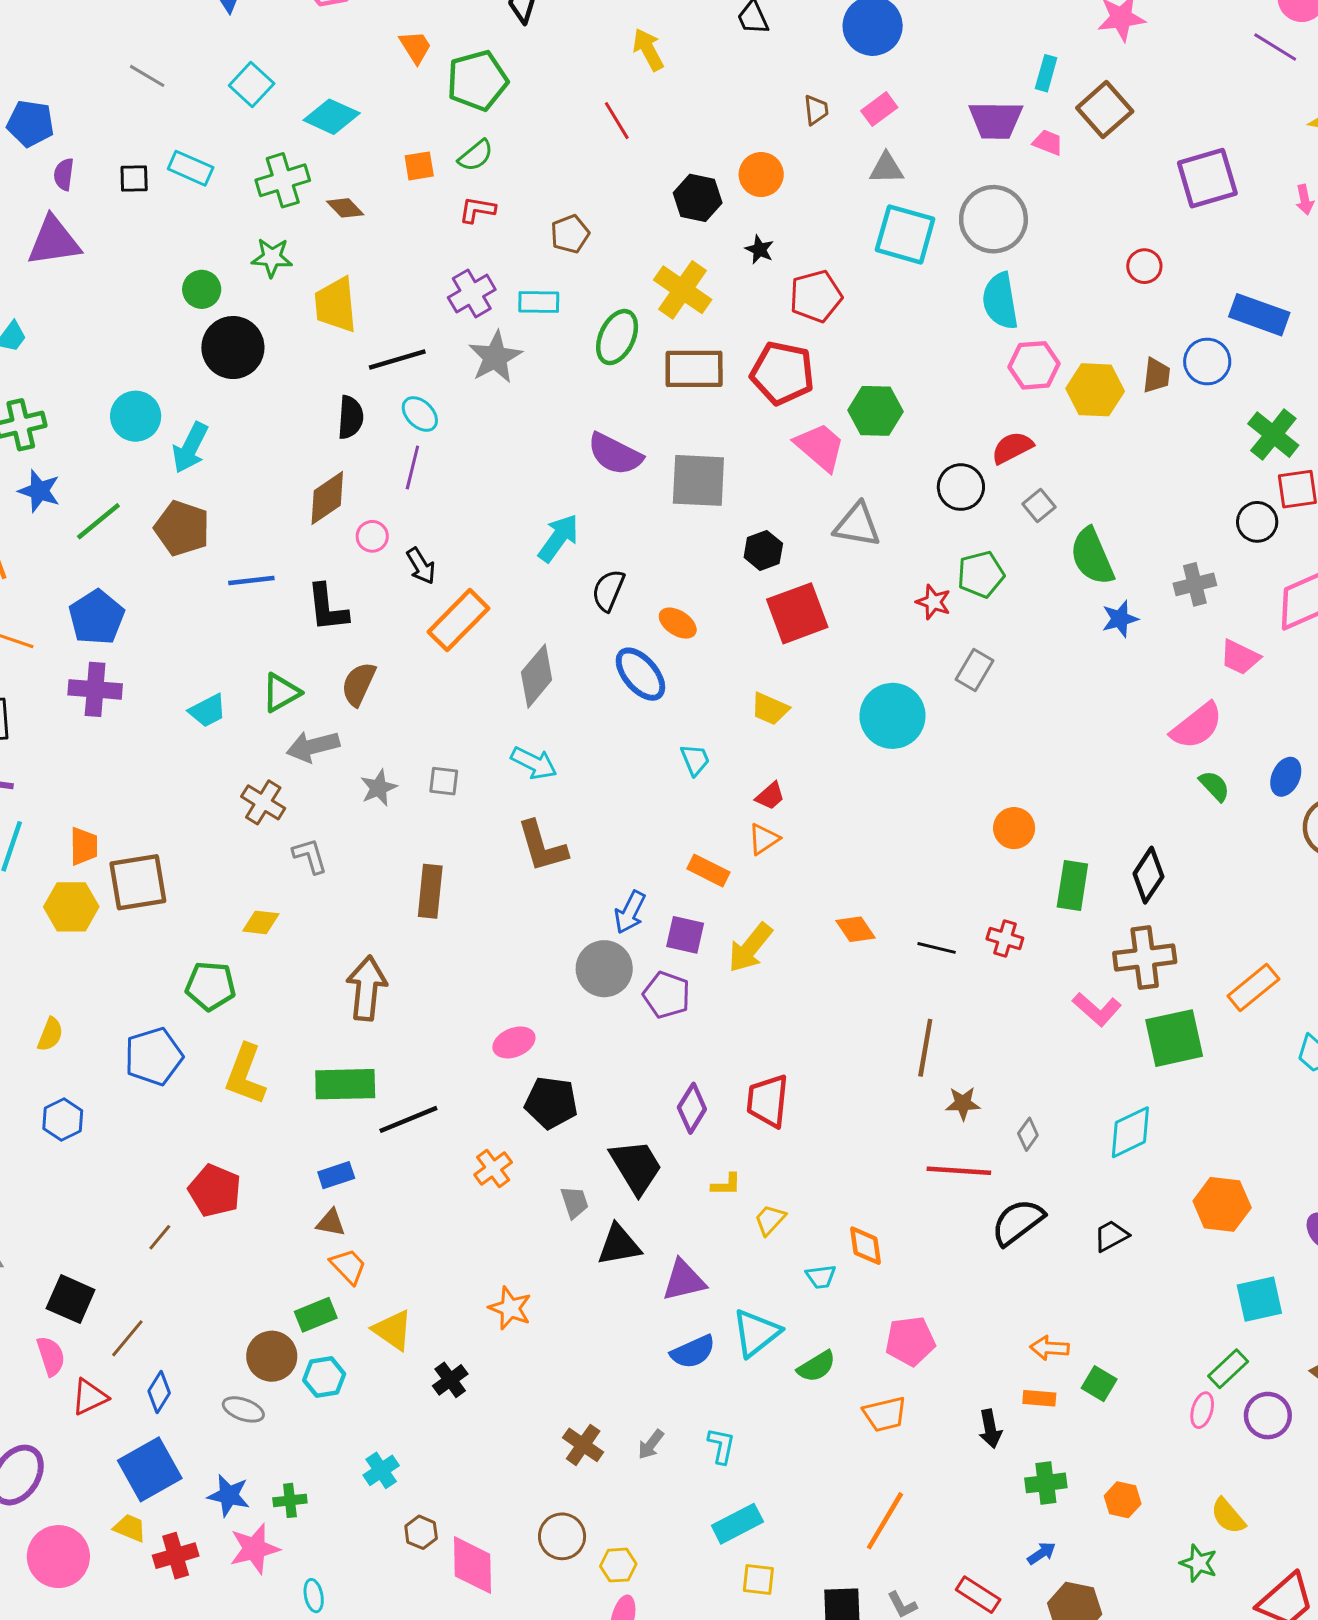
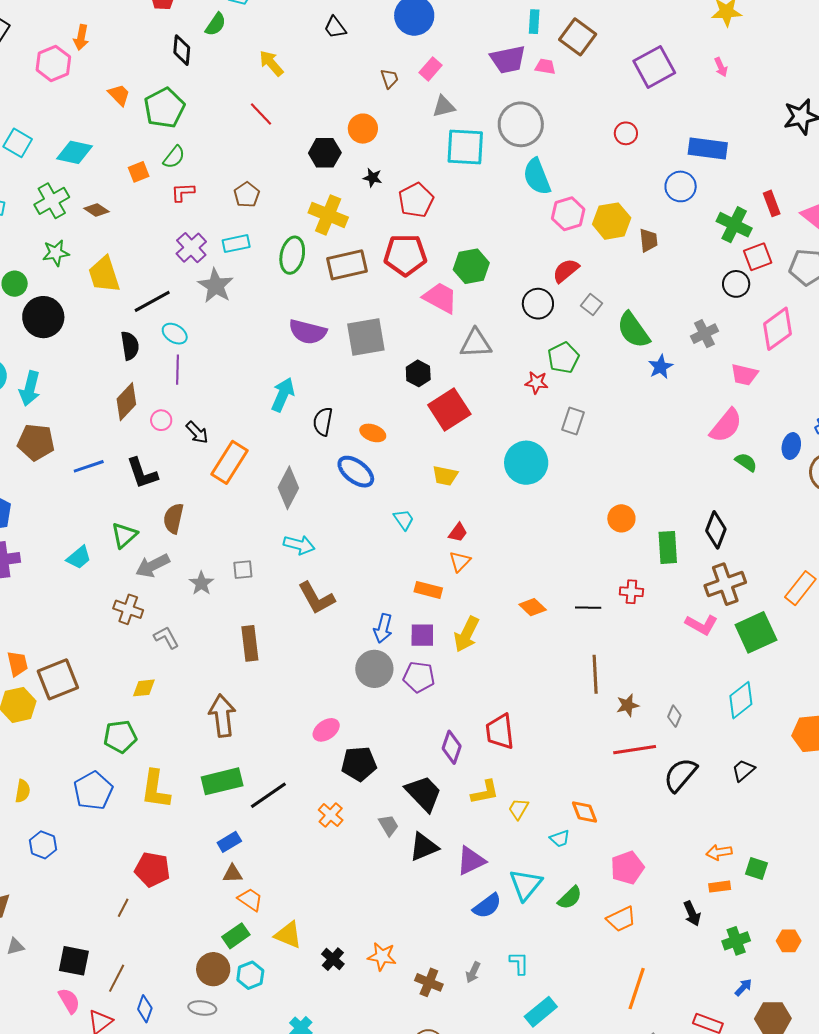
brown trapezoid: (1156, 375) -> (648, 240), moved
yellow L-shape: (726, 1185) -> (485, 792), size x1.4
orange star: (510, 1308) -> (382, 956), moved

